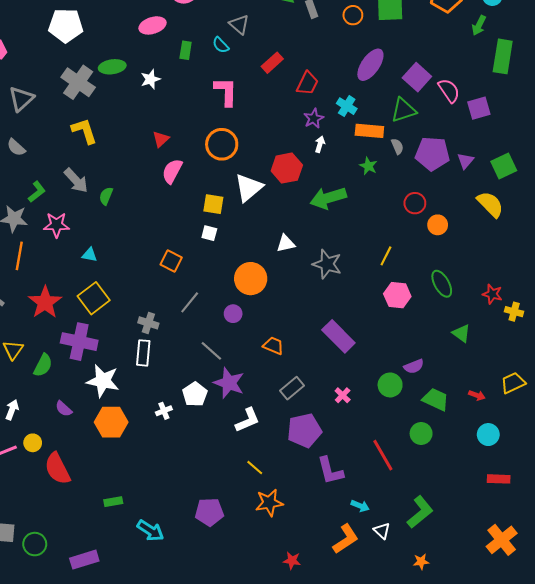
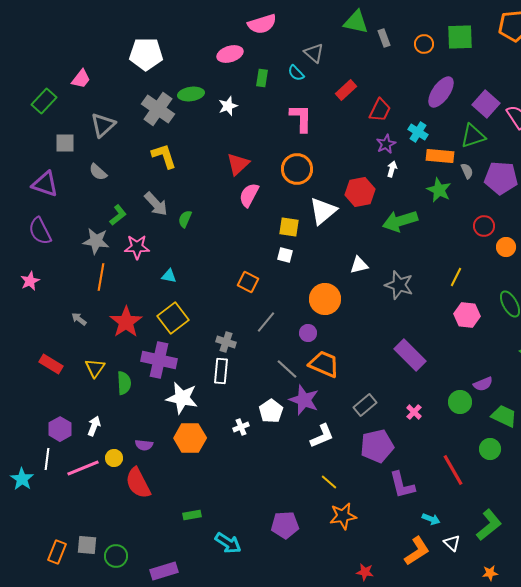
red triangle: (161, 139) -> (238, 164), size x1.4
green star: (368, 166) -> (439, 190), size x1.4
orange trapezoid: (273, 346) -> (324, 364), moved, size x1.5
green semicircle: (43, 365) -> (124, 383), turned -30
purple semicircle: (64, 409) -> (144, 445), moved, turned -36

